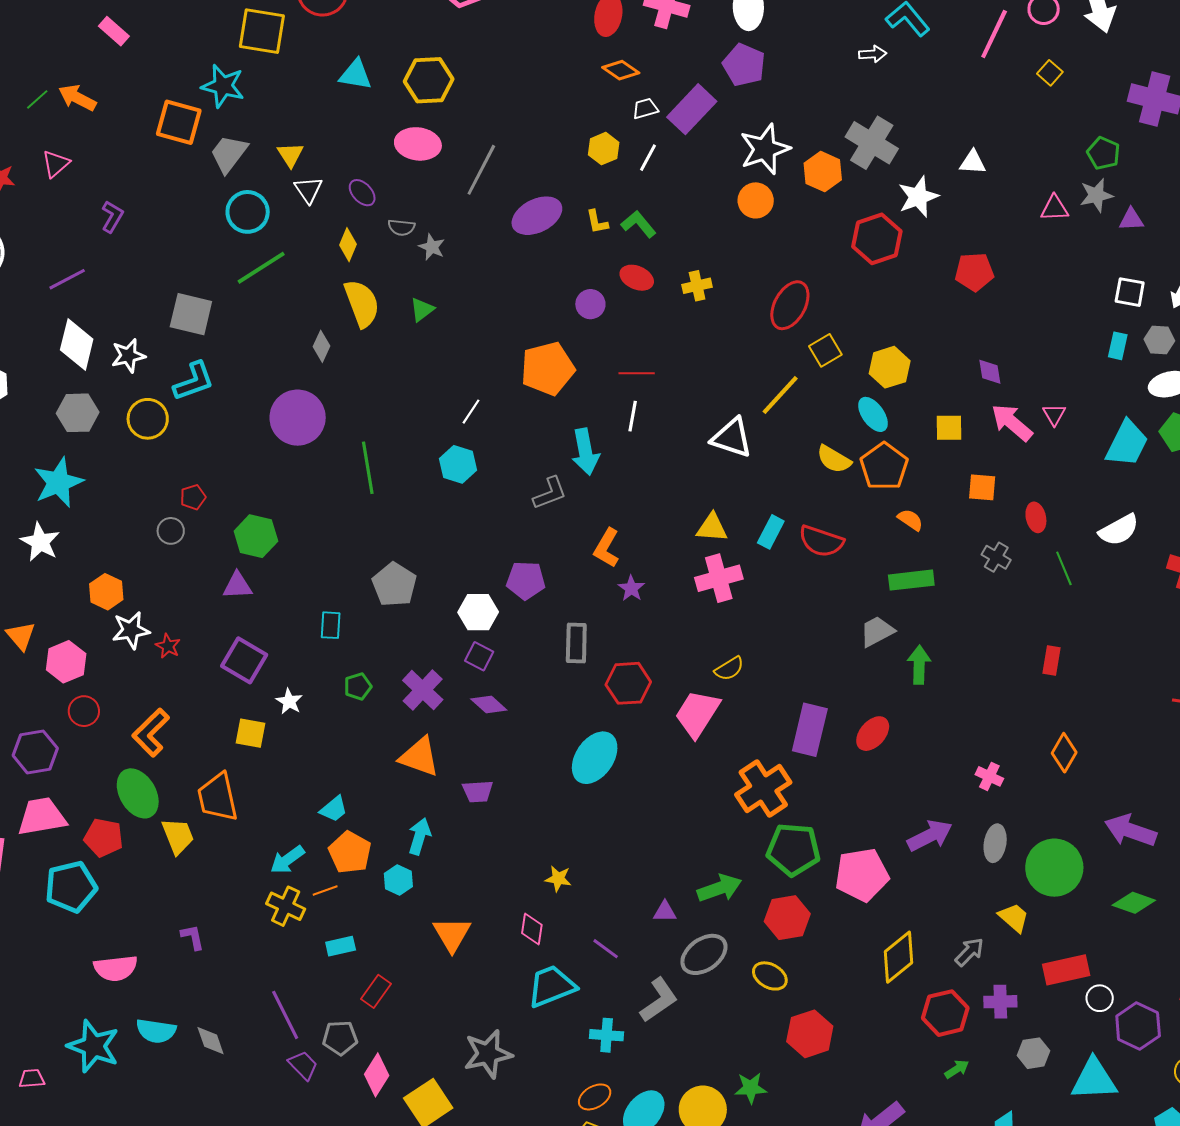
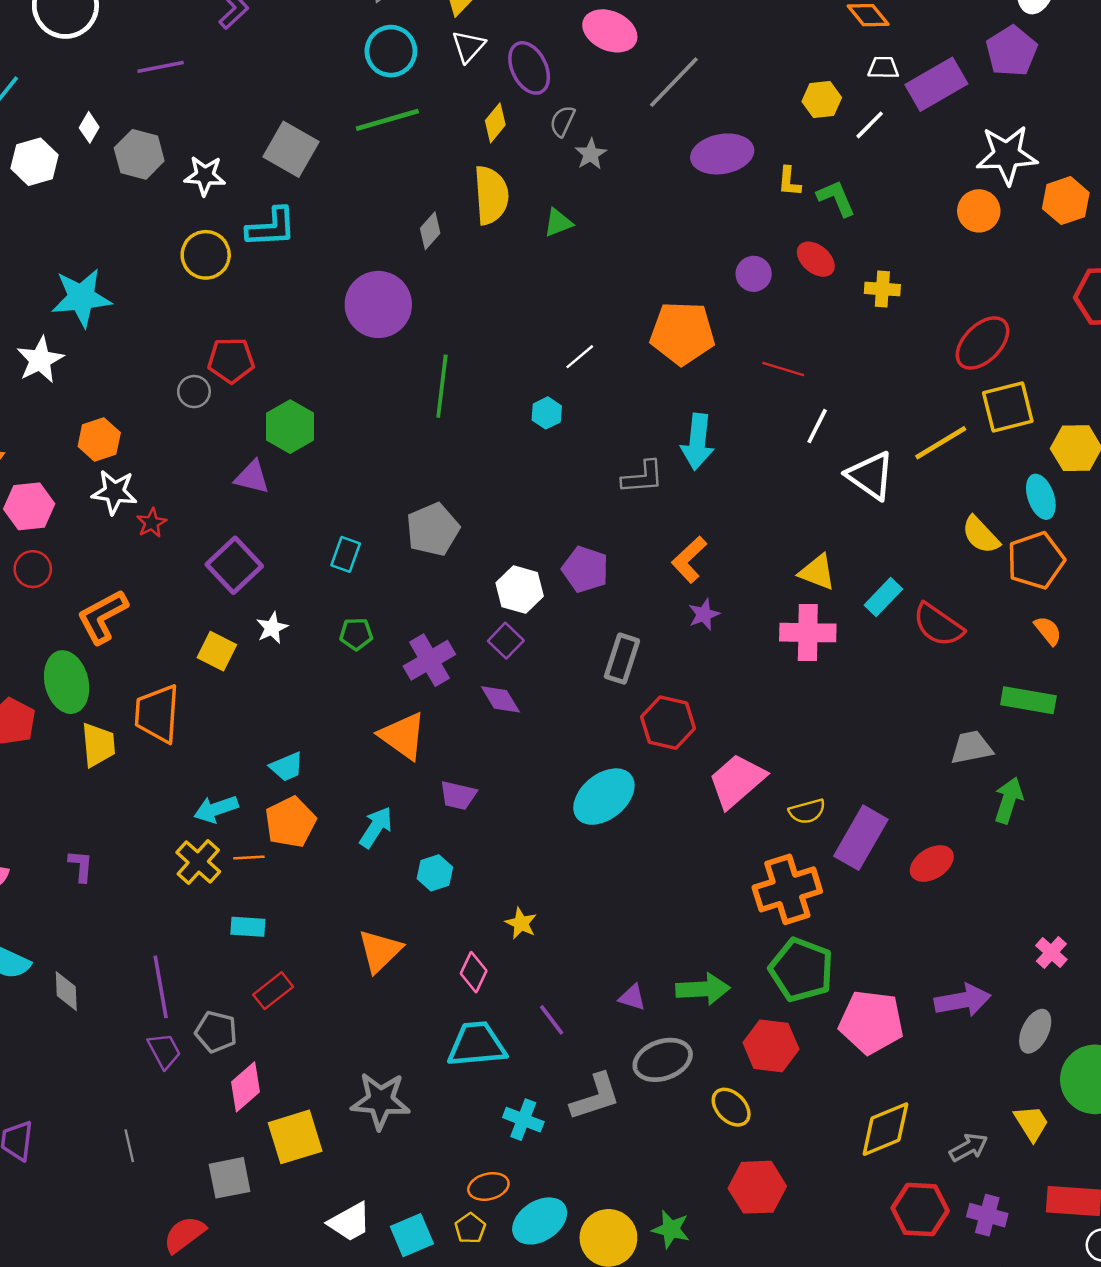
purple ellipse: (362, 193) -> (529, 68), size x1.5
gray semicircle: (401, 227) -> (562, 121), turned 92
white diamond: (77, 344) -> (89, 127), moved, size x0.5
yellow square: (825, 350) -> (1008, 407), size x1.4
gray hexagon: (78, 413) -> (139, 154), moved
white line: (633, 416) -> (817, 426), moved
cyan hexagon: (458, 464) -> (547, 413), size x0.7
red pentagon: (193, 497) -> (231, 360), size x1.5
yellow semicircle: (729, 669) -> (807, 811), moved
cyan hexagon: (398, 880) -> (435, 873), moved

